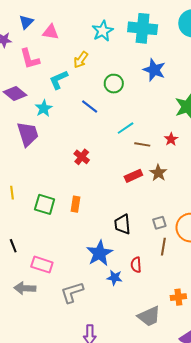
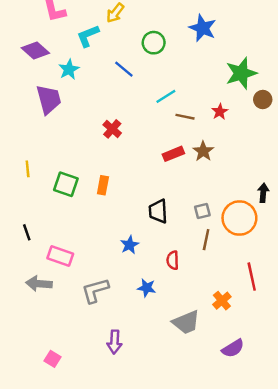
blue star: (100, 253) -> (130, 245), size x0.6
blue star: (115, 278) -> (147, 288), moved
orange cross: (178, 297) -> (222, 301), turned -35

